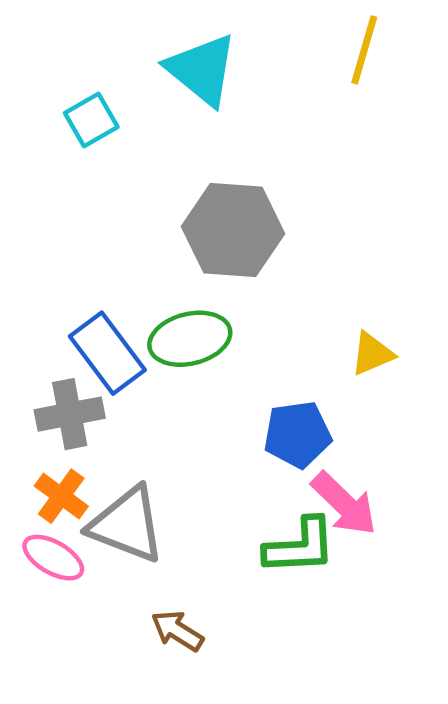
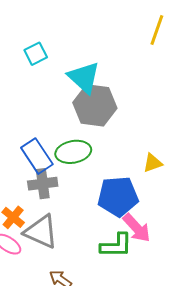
cyan triangle: (202, 70) -> (84, 77), moved
gray cross: (70, 414) -> (43, 184), moved
blue pentagon: (298, 434) -> (118, 196), size x1.4

